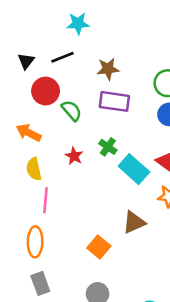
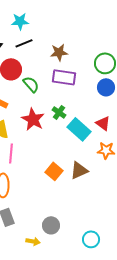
cyan star: (78, 23) -> (20, 21), moved
red star: (74, 156) -> (33, 119), size x1.6
orange square: (99, 247) -> (54, 171), moved

